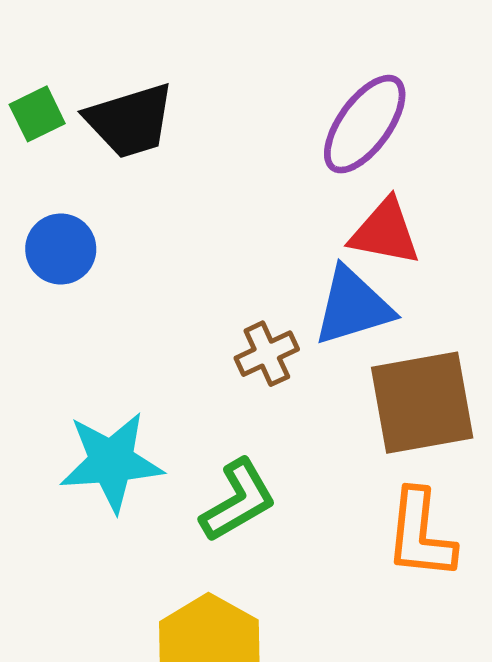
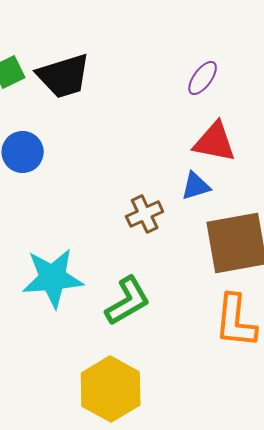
purple ellipse: (365, 124) -> (203, 78), size x0.6
blue triangle: (353, 306) -> (196, 186), size x0.6

